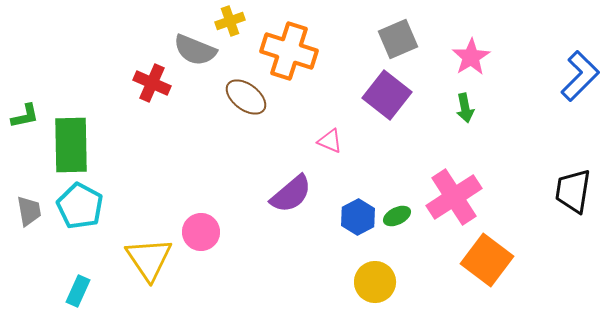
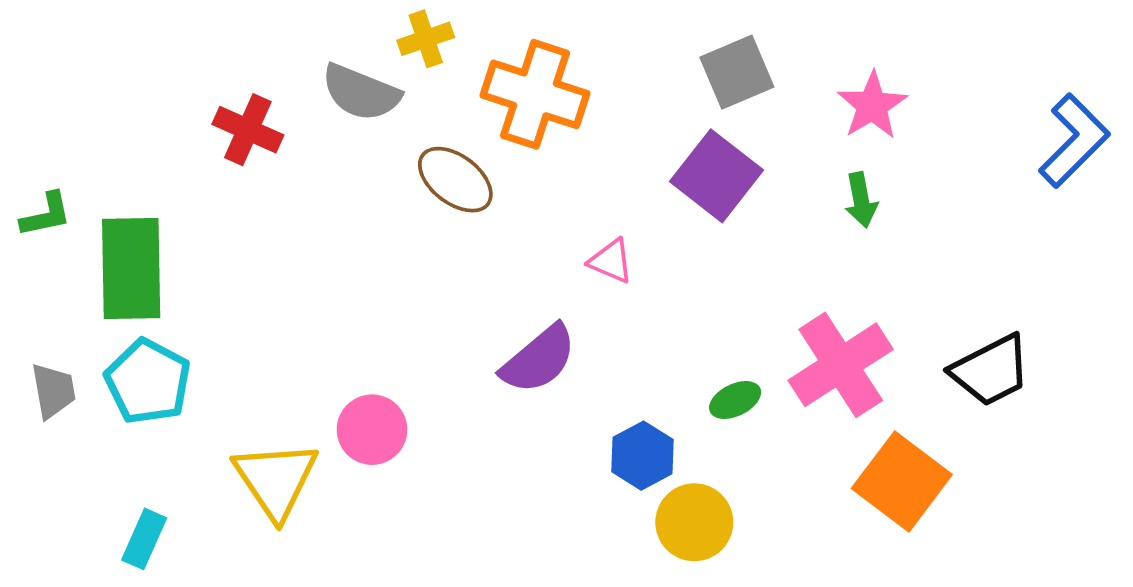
red cross: (152, 83) -> (248, 130), moved
black trapezoid: (573, 191) -> (991, 370), moved, turned -126
blue hexagon: (358, 217) -> (642, 456), moved

